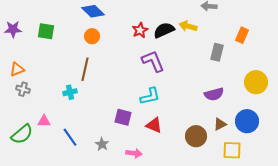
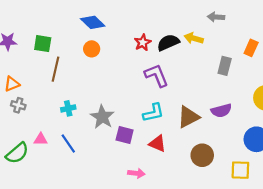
brown line: (85, 69) -> (55, 69), moved
brown triangle: (220, 124) -> (188, 117), moved, size x1.6
blue line: (70, 137) -> (68, 144), moved
gray star: (102, 144) -> (102, 117), moved, size x1.6

